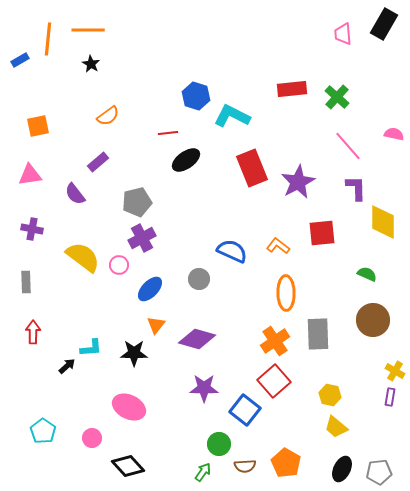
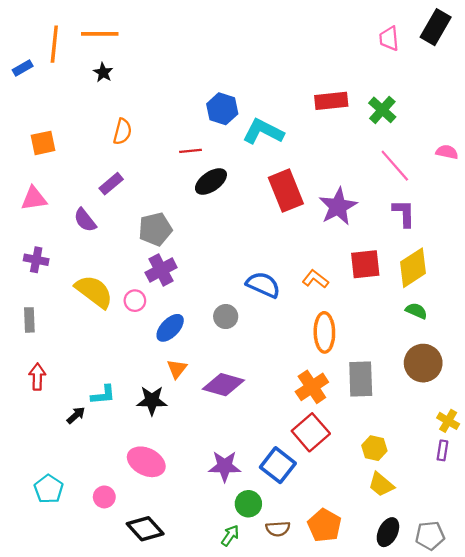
orange semicircle: (108, 116) -> (122, 132), turned -40
yellow diamond: (383, 222) -> (413, 268), moved, turned 57
purple star: (204, 388) -> (225, 466), moved

